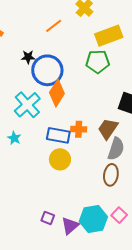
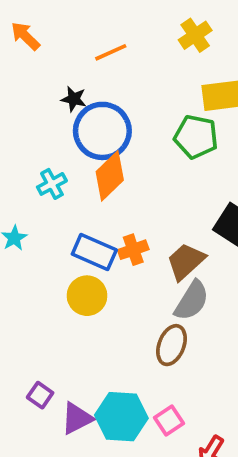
orange line: (54, 26) -> (111, 52), moved
cyan cross: (27, 105) -> (52, 184), size x0.6
orange cross: (79, 129) -> (133, 250), turned -35

